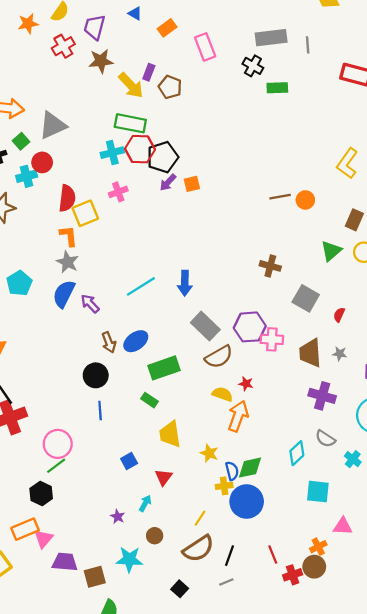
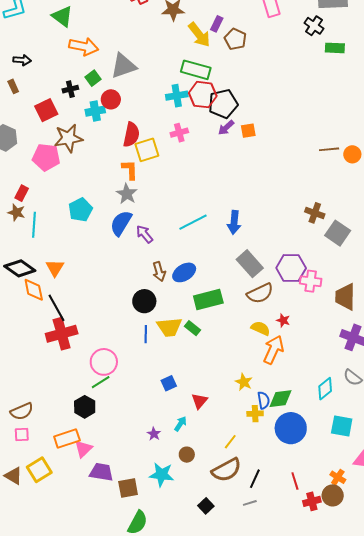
gray square: (306, 298) -> (338, 233), moved
yellow trapezoid: (170, 434) -> (169, 327), moved, turned -92
blue circle: (247, 502) -> (291, 428), moved
orange cross: (318, 547) -> (338, 477), turned -35

